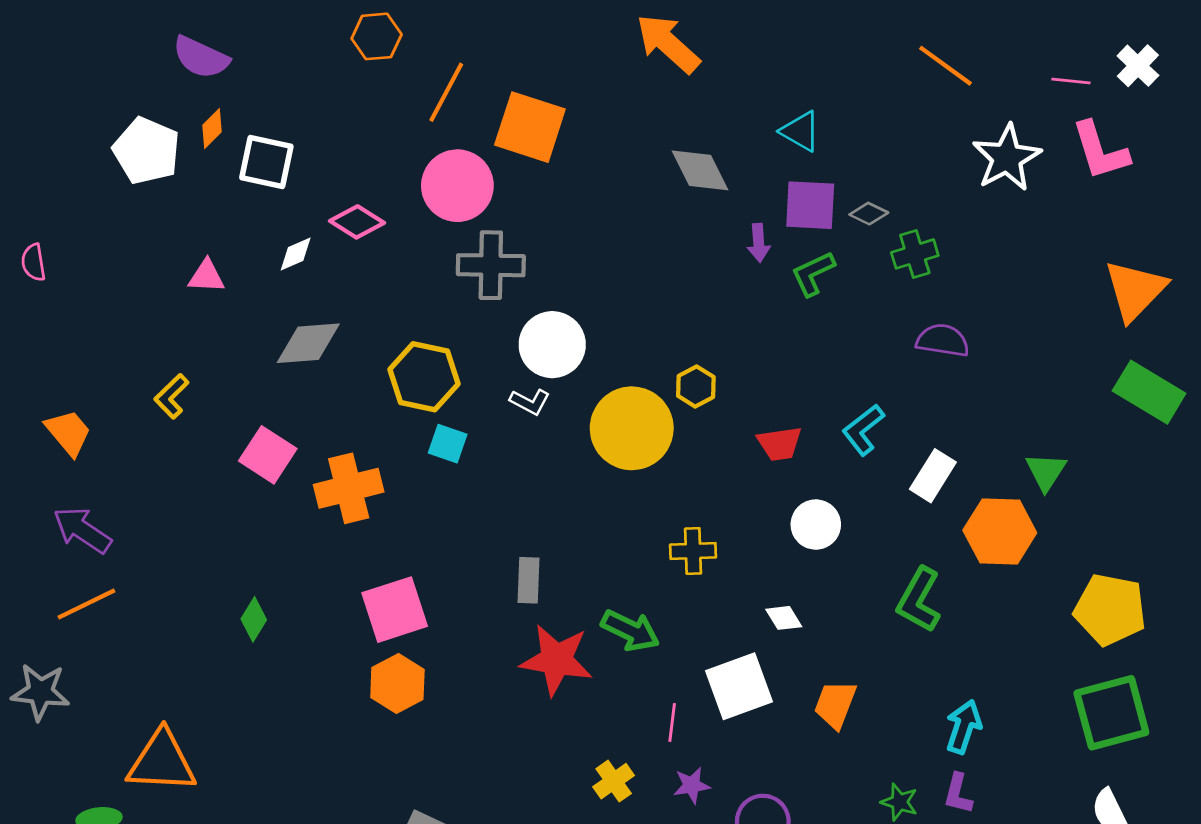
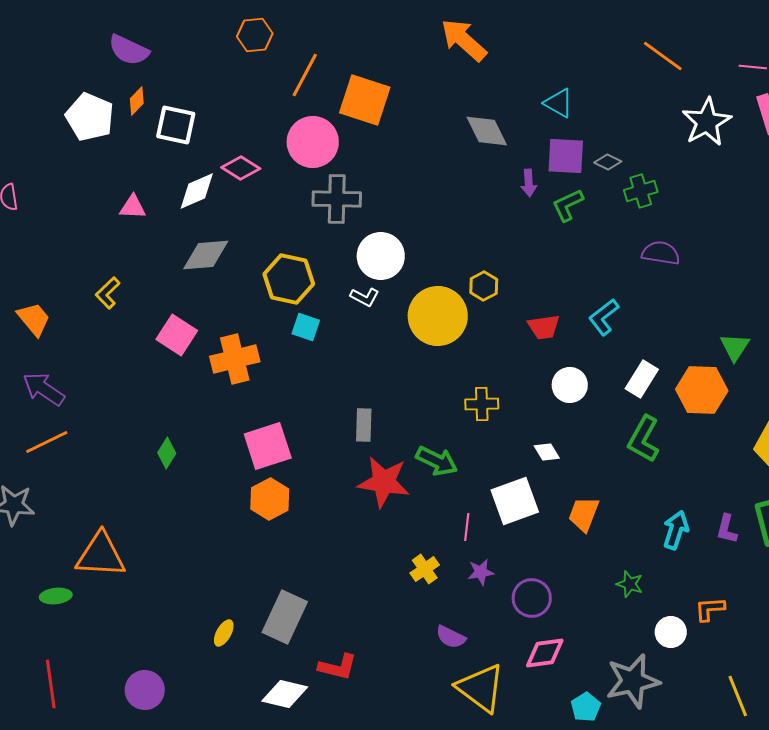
white diamond: (296, 254) -> (197, 191), size x1.5
white rectangle: (933, 476) -> (642, 379), moved
purple L-shape: (958, 794) -> (727, 529), moved

